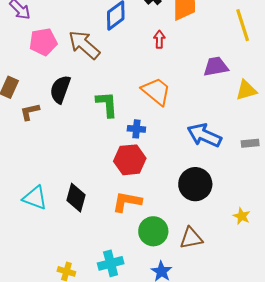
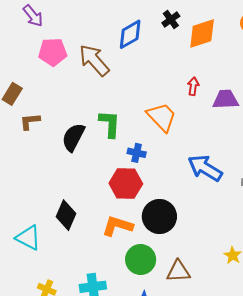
red arrow: (159, 39) -> (193, 86), moved
black semicircle: (60, 89) -> (73, 137), moved
black circle: (195, 184) -> (159, 216), moved
cyan triangle: (35, 198) -> (28, 238), moved

